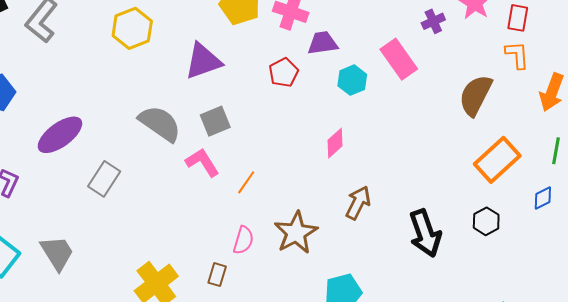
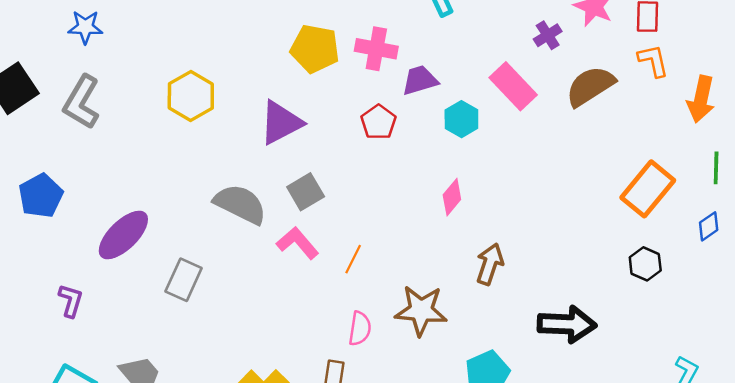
brown semicircle: (475, 95) -> (590, 86), moved, turned 39
brown star: (296, 233) -> (421, 310), turned -30
black arrow: (425, 233) -> (567, 324), moved, turned -60

